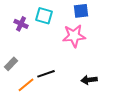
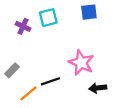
cyan square: (44, 16) -> (48, 18), turned -30
pink star: (74, 36) -> (81, 63), moved, turned 30

